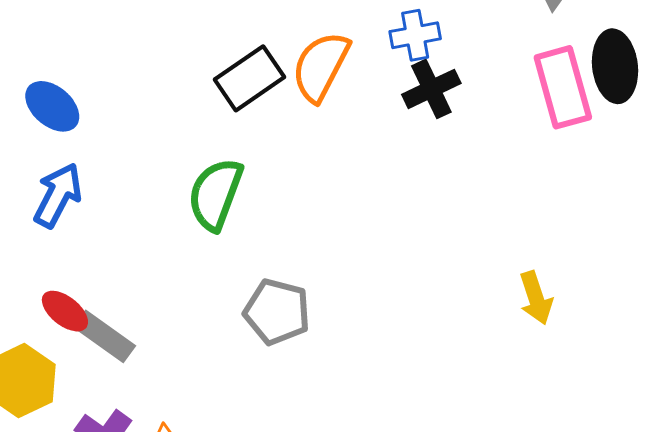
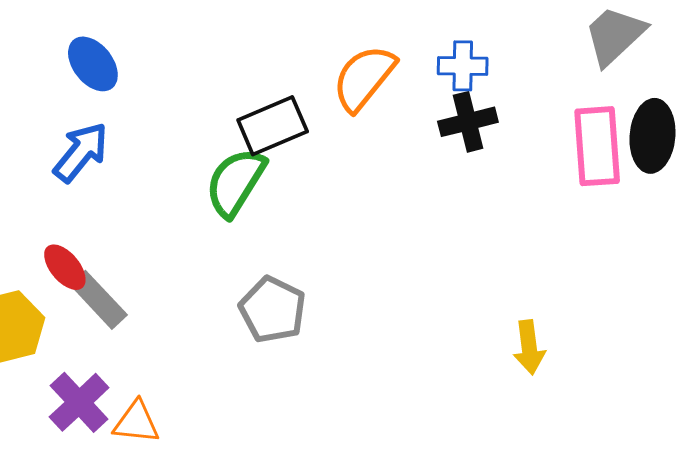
black rectangle: (249, 78) -> (273, 126), moved

